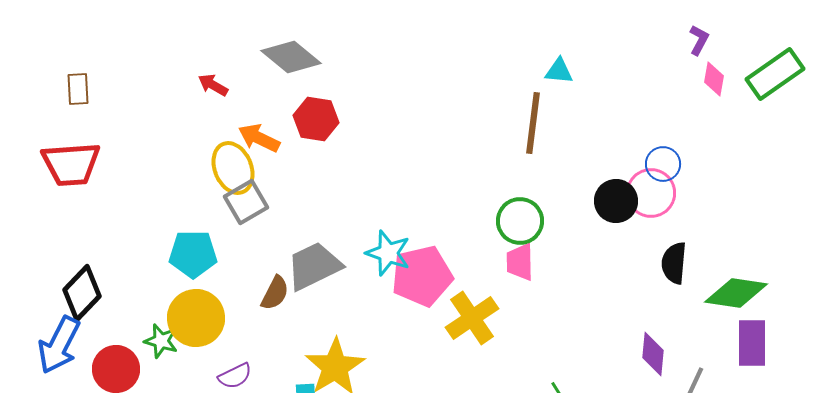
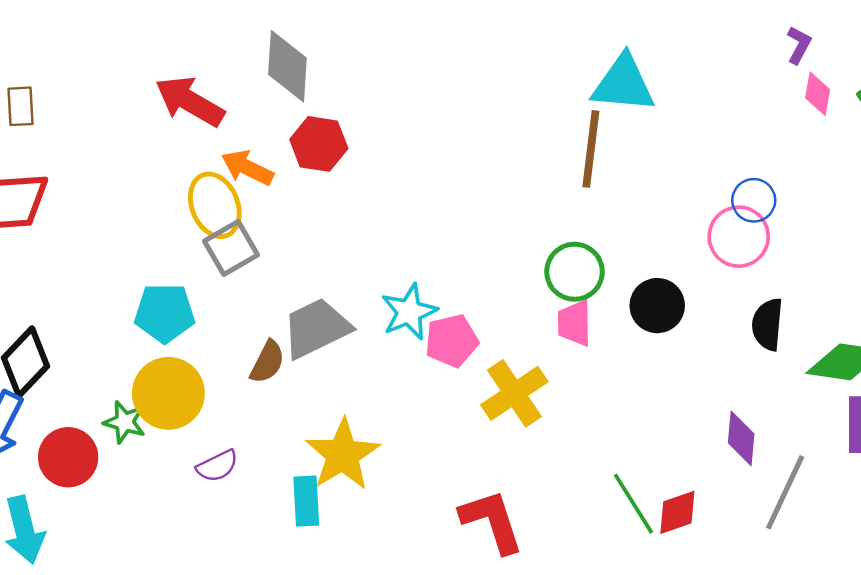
gray diamond: (291, 57) -> (287, 66), turned 54
cyan triangle: (559, 71) -> (623, 84), size x1.8
red arrow: (213, 85) -> (190, 101), size x1.8
black circle: (616, 201) -> (657, 306), moved
cyan star: (388, 253) -> (409, 312), turned 30
pink pentagon: (422, 276) -> (452, 341), size x0.7

